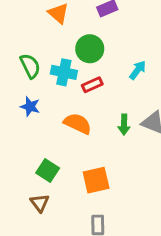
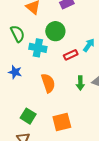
green semicircle: (30, 66) -> (17, 34), moved
red rectangle: (92, 85) -> (71, 55), moved
orange semicircle: (78, 123) -> (48, 83), turned 48

